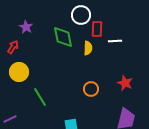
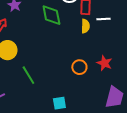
yellow semicircle: (88, 48) -> (85, 26), moved
red star: (125, 83) -> (104, 63), moved

